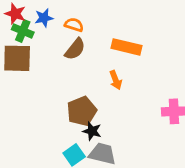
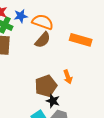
orange semicircle: (74, 25) -> (43, 22), size x1.5
orange arrow: (116, 80) -> (68, 77), moved

